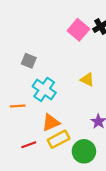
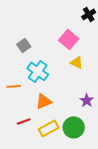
pink square: (78, 30) -> (69, 39), moved
gray square: (29, 61) -> (24, 45), turned 32
yellow rectangle: (59, 139) -> (49, 128), moved

